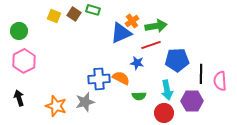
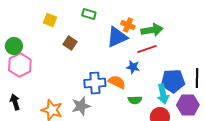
brown square: (74, 14) -> (70, 43), moved
orange cross: (132, 21) -> (128, 25), turned -32
green circle: (19, 31) -> (14, 46), moved
blue pentagon: (177, 60) -> (173, 81), moved

